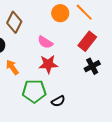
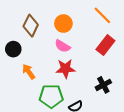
orange circle: (60, 13) -> (63, 24), moved
black cross: (92, 66) -> (103, 85), moved

